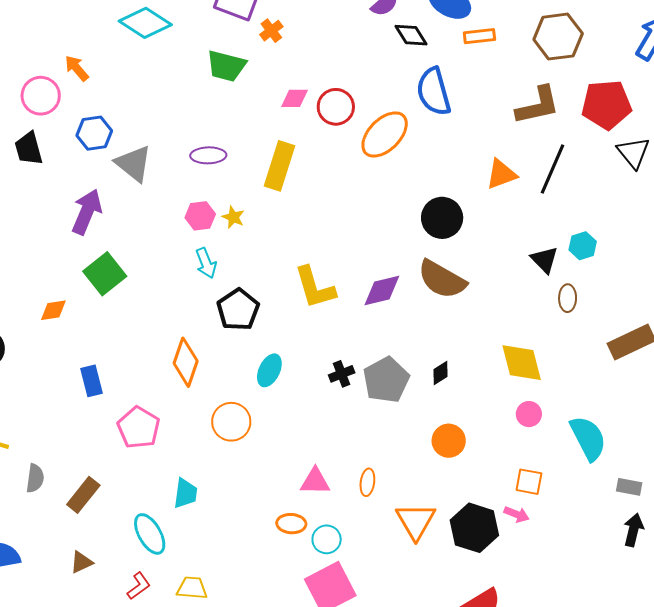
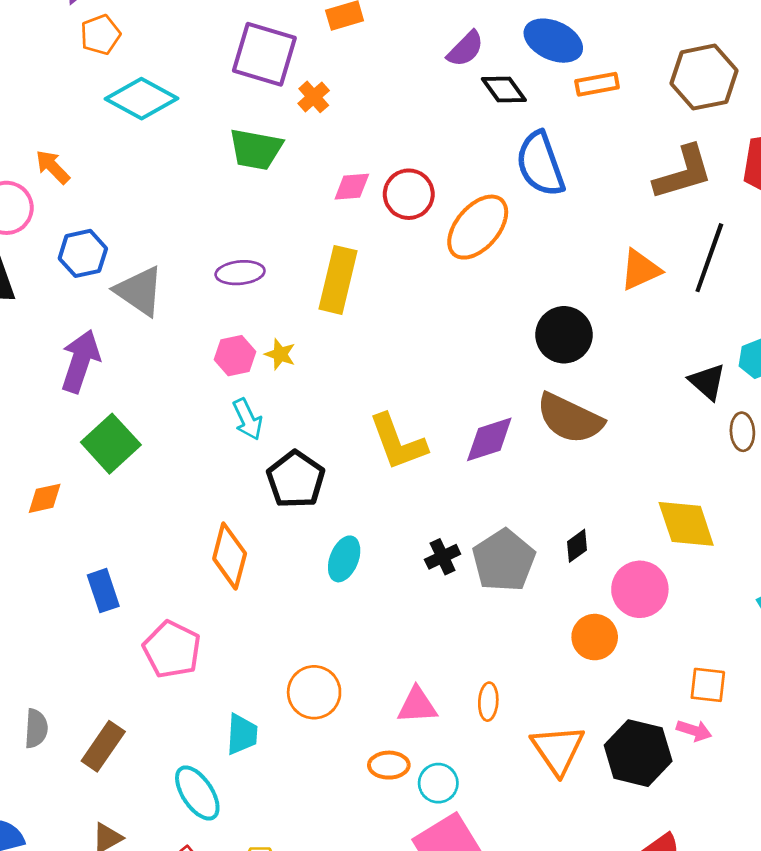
pink circle: (529, 414) -> (640, 589), moved, size x1.6
orange circle: (231, 422) -> (314, 692), moved

